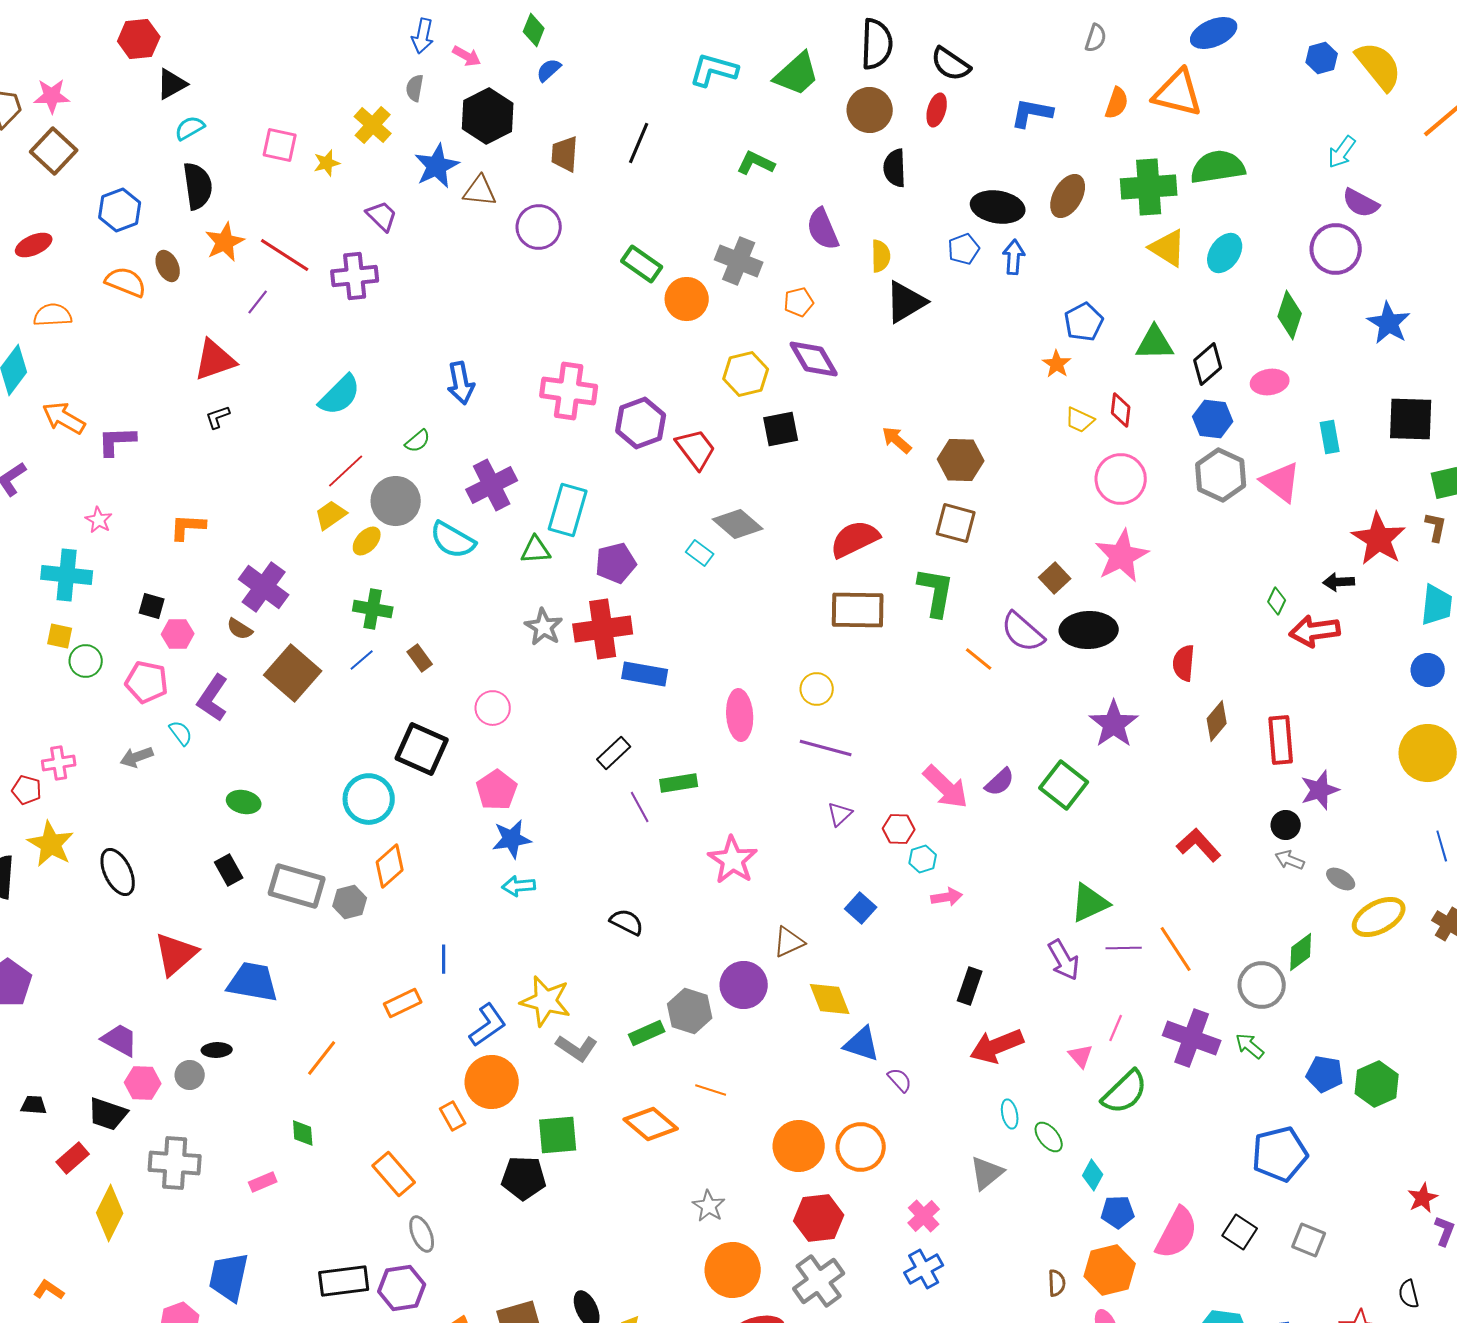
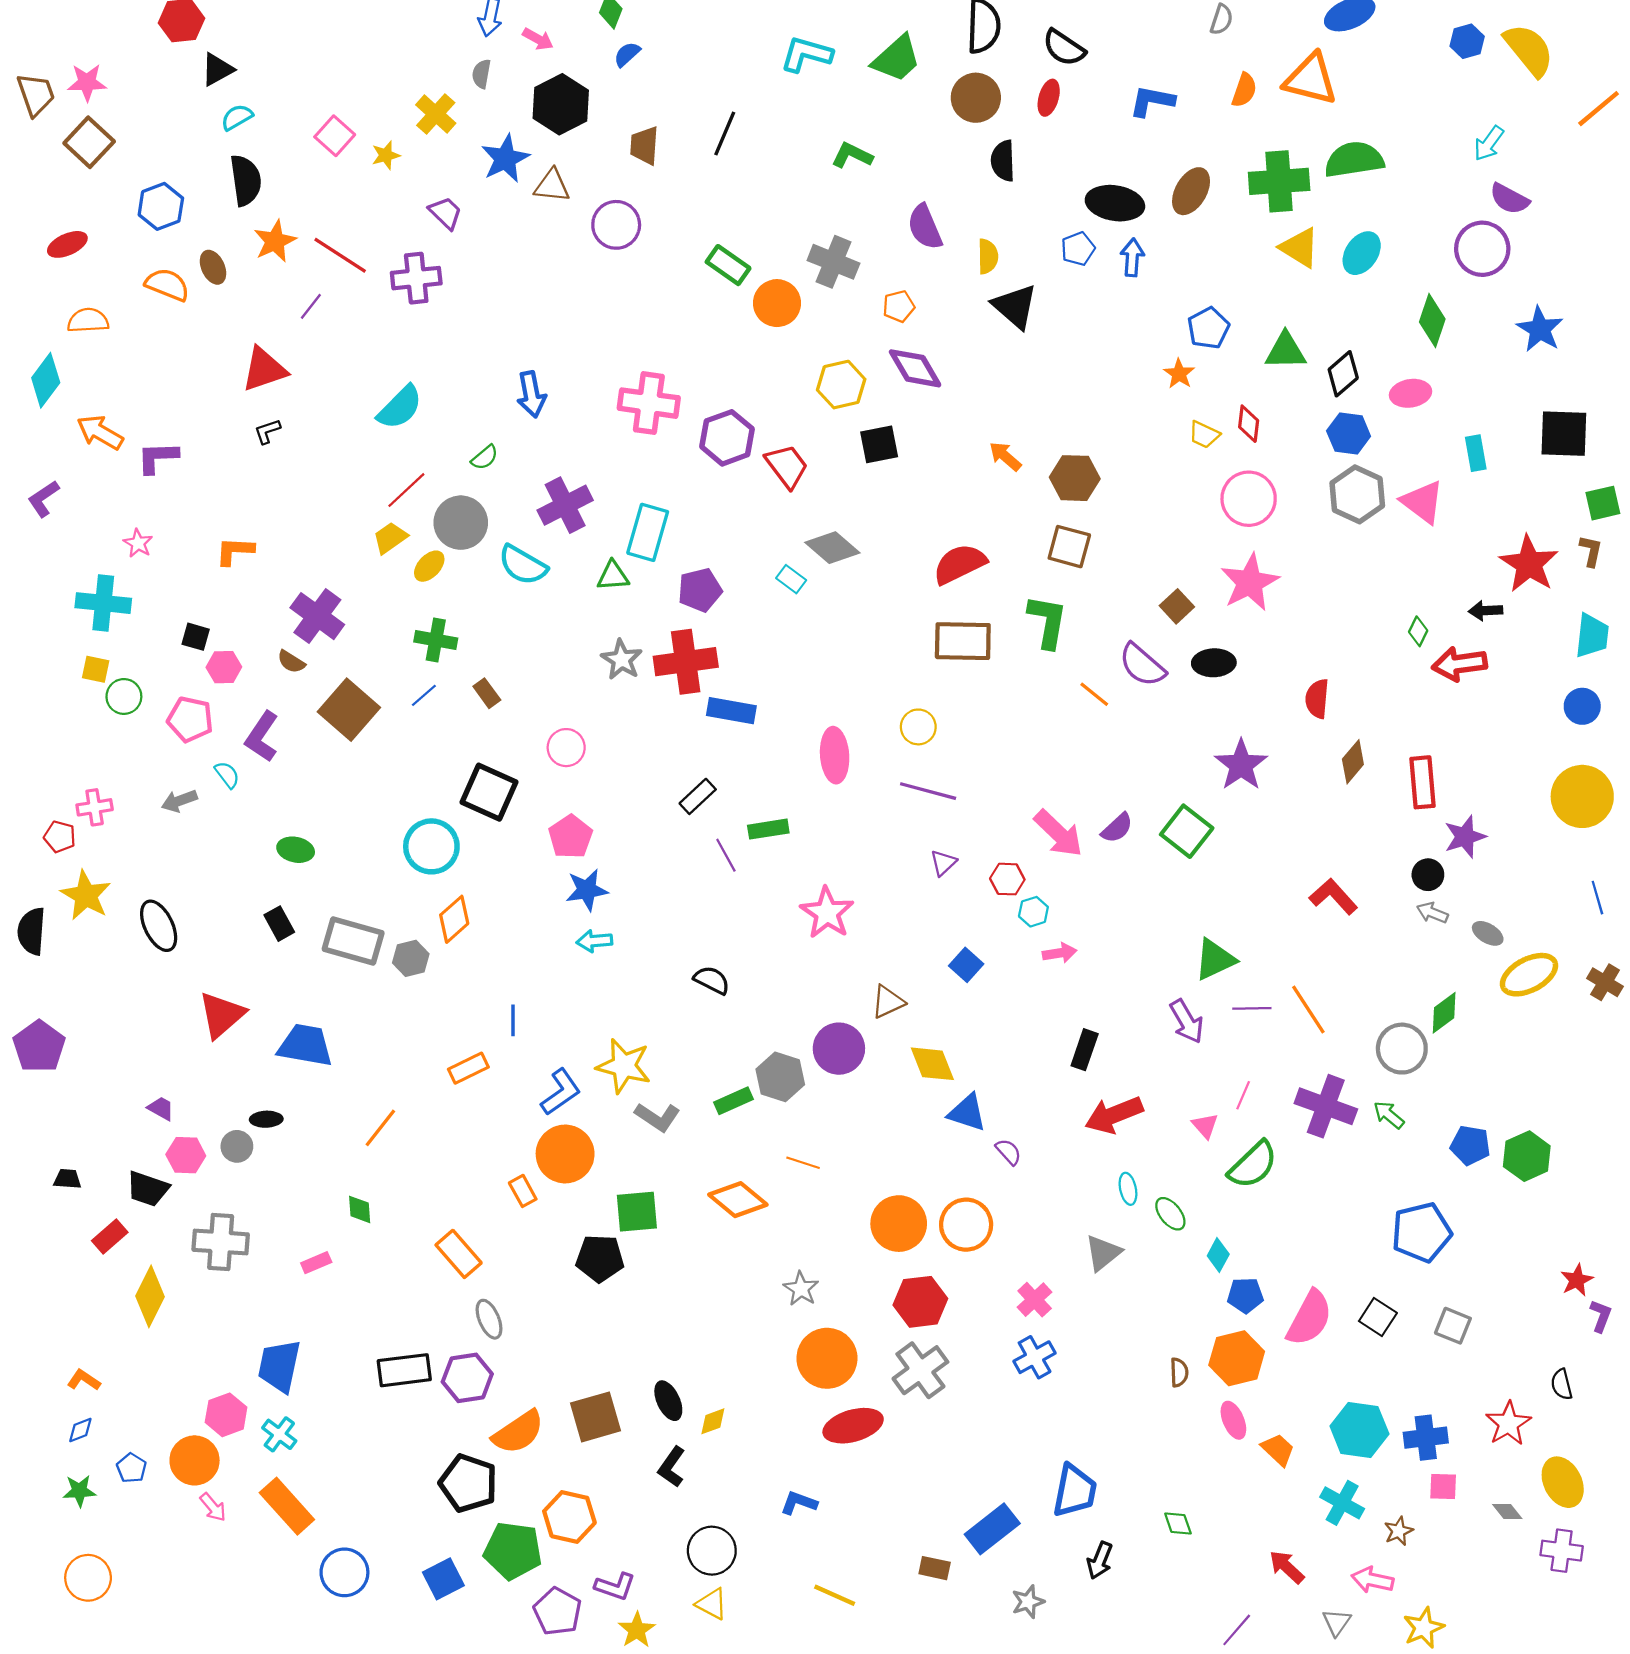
pink square: (280, 145) -> (335, 136), turned 30
black triangle: (906, 302) -> (1015, 306), turned -48
black ellipse: (1089, 630) -> (1214, 663), size x0.7
purple trapezoid: (120, 1040) -> (161, 1108), size x0.7

